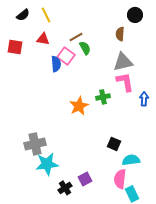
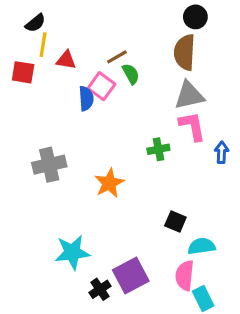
yellow line: (46, 15) -> (43, 45), moved, turned 35
black circle: (135, 15) -> (195, 17), moved
brown semicircle: (120, 34) -> (185, 52), size x1.6
orange star: (79, 106) -> (109, 183), moved
gray cross: (35, 144) -> (49, 165), moved
purple square: (85, 179) -> (131, 275), size x1.6

